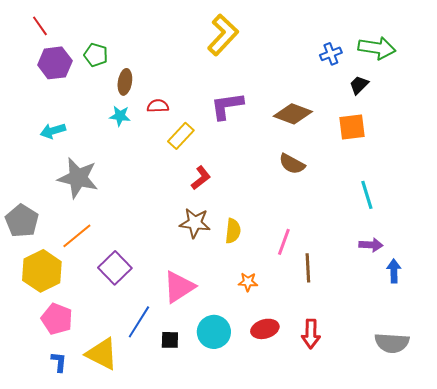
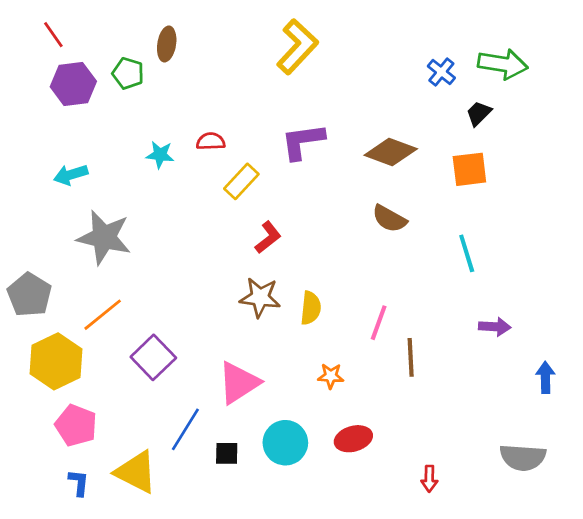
blue cross: (331, 54) -> (441, 72), turned -30
brown ellipse: (125, 82) -> (167, 44), moved
cyan line: (367, 195) -> (467, 253), moved
blue arrow: (394, 271) -> (545, 377), moved
red arrow: (311, 334) -> (429, 479), moved, size x0.7

